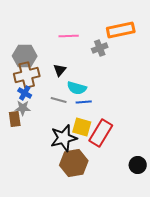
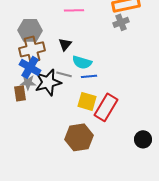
gray cross: (100, 48) -> (121, 22), moved
blue cross: (25, 93) -> (30, 67), size x1.5
black star: (64, 138) -> (48, 82), moved

